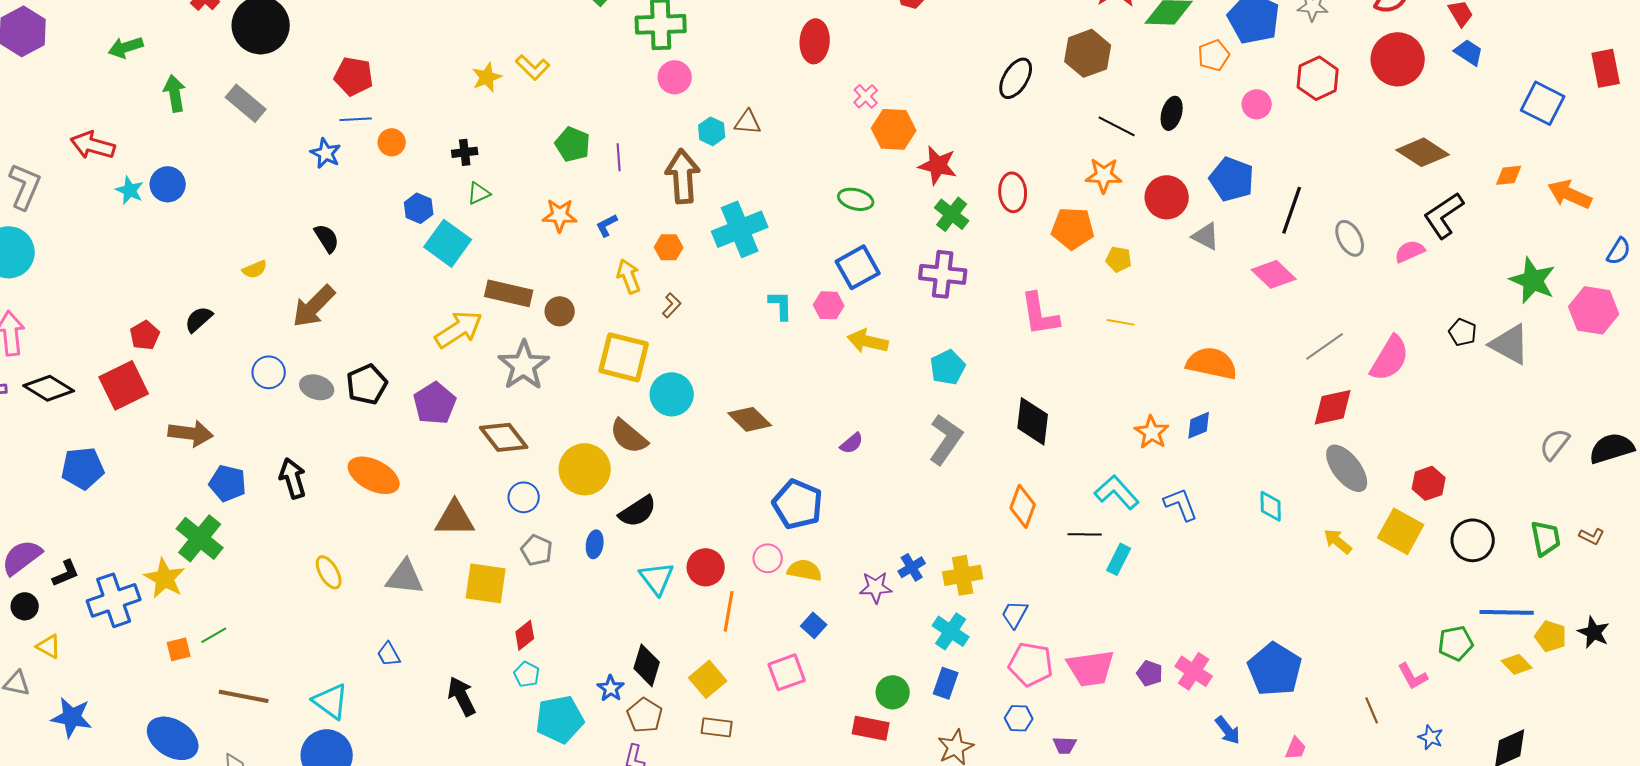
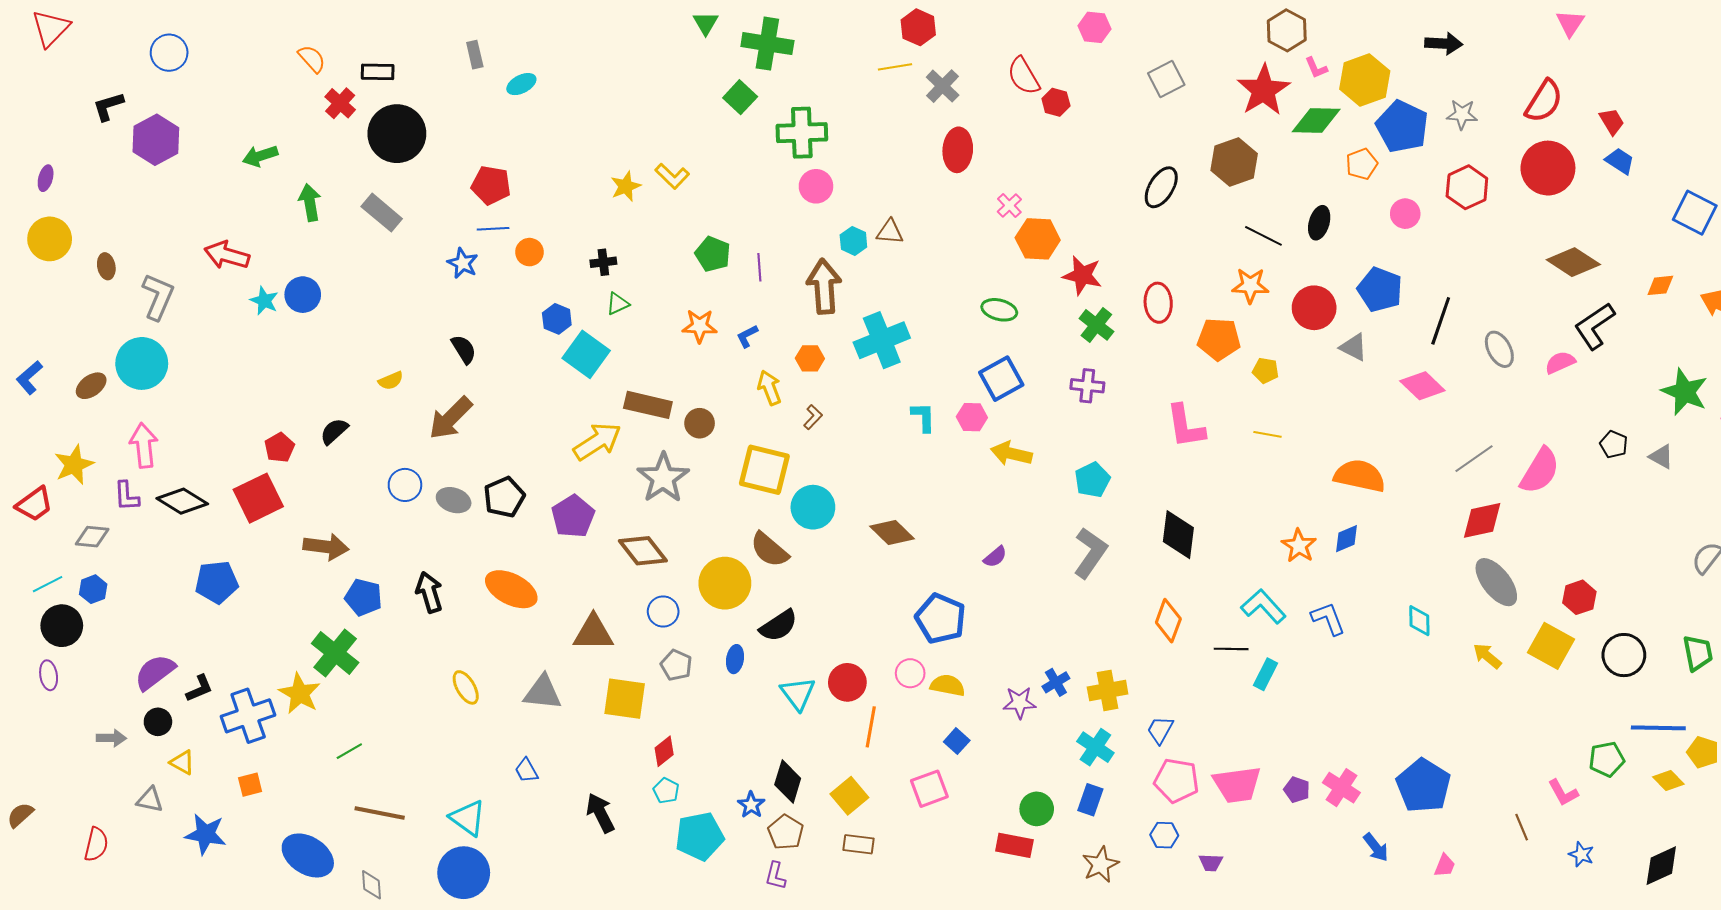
purple cross: (943, 274) -> (1087, 386), size x0.7
gray triangle: (1510, 344) -> (1661, 457), size x0.6
orange square: (179, 649) -> (250, 785), moved

